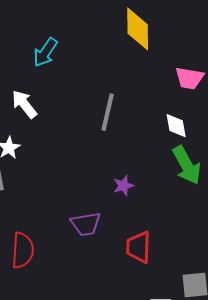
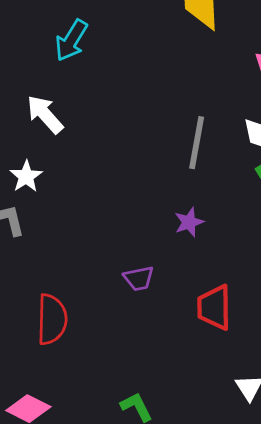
gray line: (108, 112) -> (197, 143), moved
purple trapezoid: (86, 224) -> (139, 278), size x0.7

